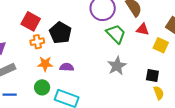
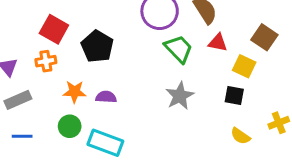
orange cross: (37, 42) -> (46, 61), moved
black square: (152, 75) -> (234, 95), moved
yellow semicircle: (159, 93) -> (240, 136), turned 144

